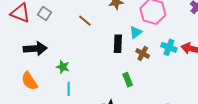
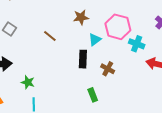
cyan triangle: (136, 32) -> (95, 40), moved
cyan cross: (169, 47) -> (137, 44), moved

